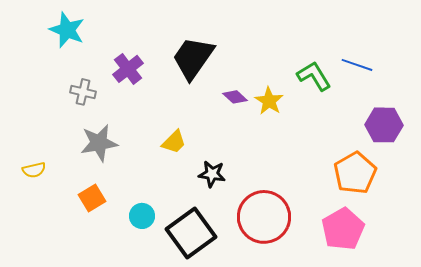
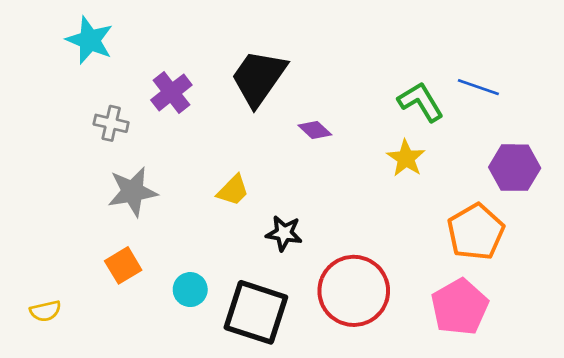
yellow star: (269, 101) -> (406, 158), moved
yellow semicircle: (34, 170) -> (45, 311), moved
black square: (191, 233) -> (256, 312), turned -36

